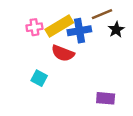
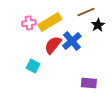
blue cross: (79, 31) -> (72, 41), moved, turned -30
red semicircle: (63, 53) -> (53, 45), turned 108

